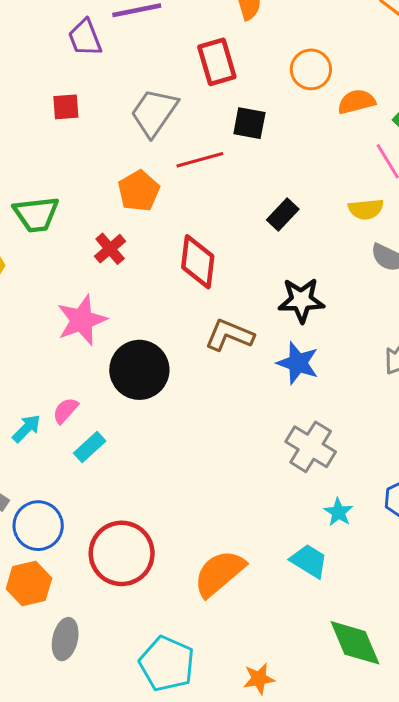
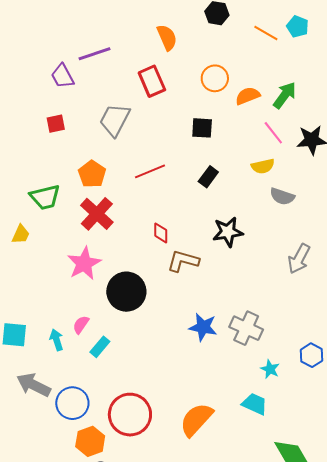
black square: (249, 123) -> (202, 128), moved
red line: (200, 160) -> (150, 171), moved
orange pentagon: (139, 191) -> (92, 174), moved
red cross: (110, 249) -> (97, 214), size x1.6
red diamond: (198, 262) -> (161, 233), moved, size x0.6
blue star: (298, 363) -> (203, 327), moved
cyan arrow: (26, 428) -> (57, 340), turned -55
orange hexagon: (29, 584) -> (90, 441), moved

